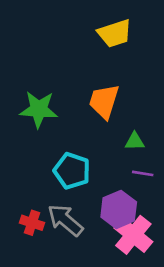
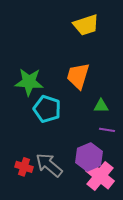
cyan pentagon: (72, 171) -> (47, 109), moved

